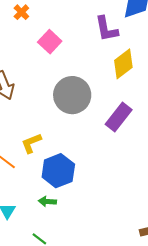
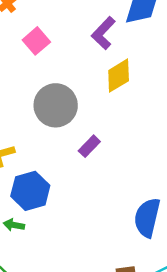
purple L-shape: (107, 29) -> (103, 33), turned 48
purple rectangle: (119, 117) -> (89, 146), moved, size x0.7

